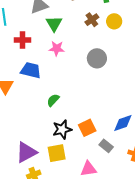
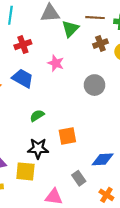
green triangle: (54, 24) -> (70, 29), moved
red cross: (23, 40) -> (23, 45), turned -35
orange square: (87, 128) -> (67, 136), moved

